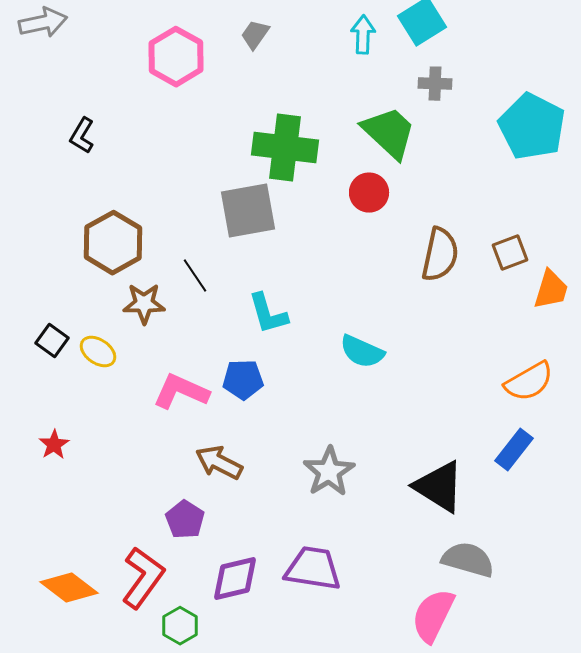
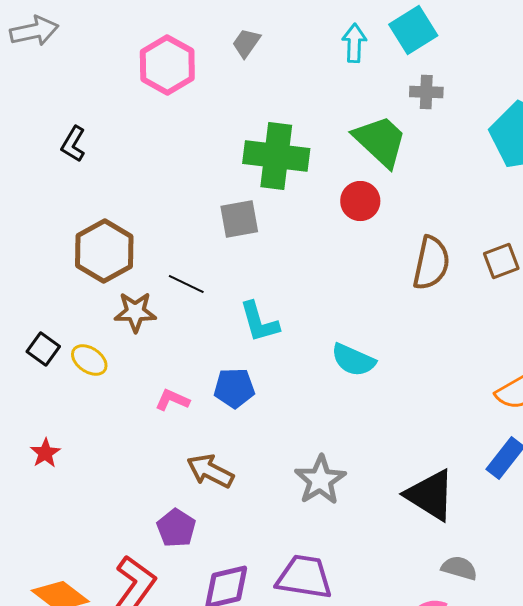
gray square: (248, 211) -> (239, 219), size x0.7
black line: (195, 276) -> (186, 284), turned -30
pink L-shape: (181, 392) -> (172, 400), size x0.6
gray semicircle: (468, 560) -> (459, 568), size x0.7

